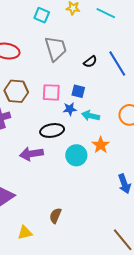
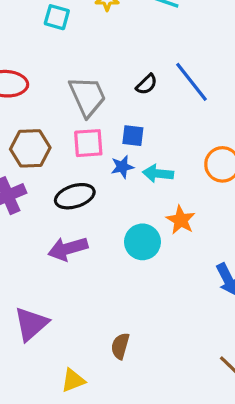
gray trapezoid: (56, 49) -> (87, 96), moved
black ellipse: (52, 130) -> (75, 196), moved

